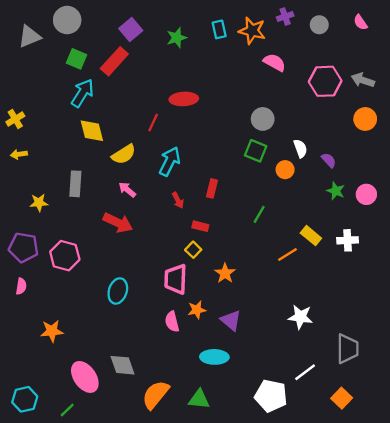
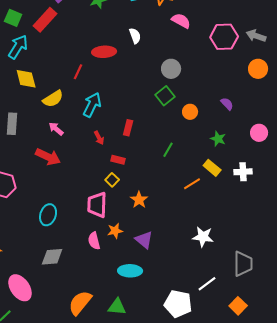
white semicircle: (300, 148) -> (135, 36), moved
green square: (256, 151) -> (165, 96), turned 30
green star: (336, 191) -> (218, 139), moved
gray diamond: (123, 365) -> (52, 257), moved, turned -75

